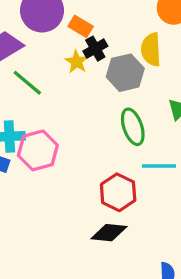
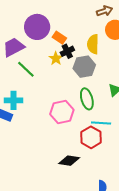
yellow semicircle: (151, 50) -> (93, 44), moved
pink hexagon: (38, 150) -> (62, 112), moved
red hexagon: (118, 192) -> (91, 137), moved

